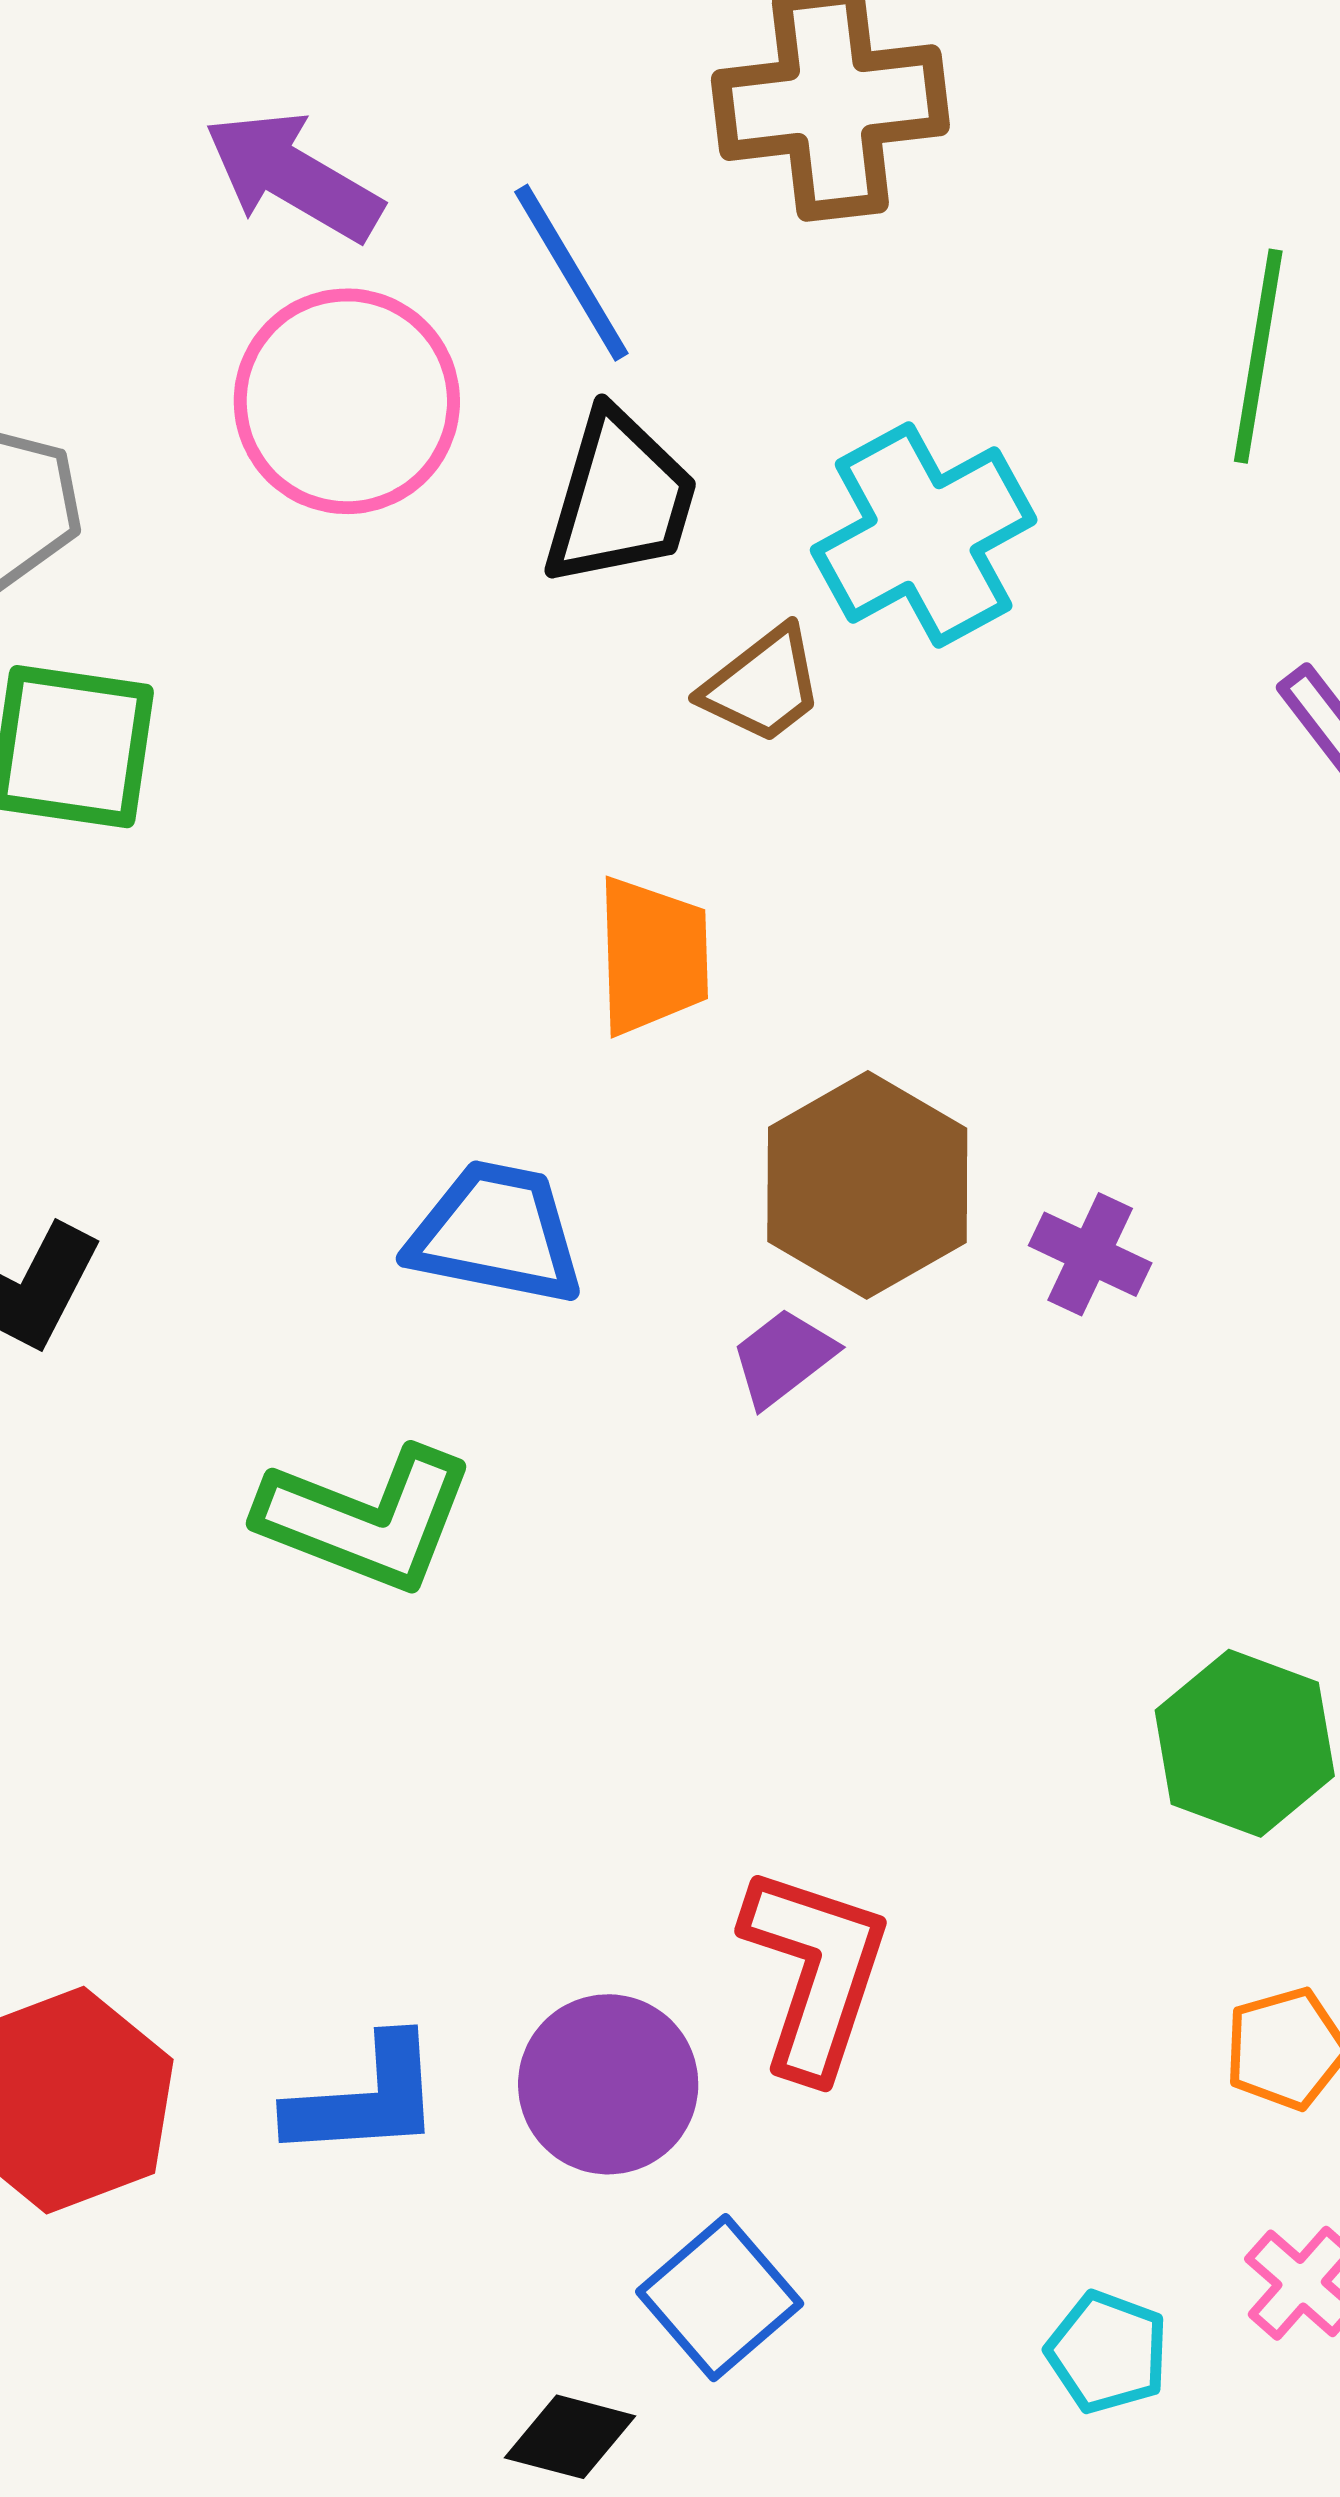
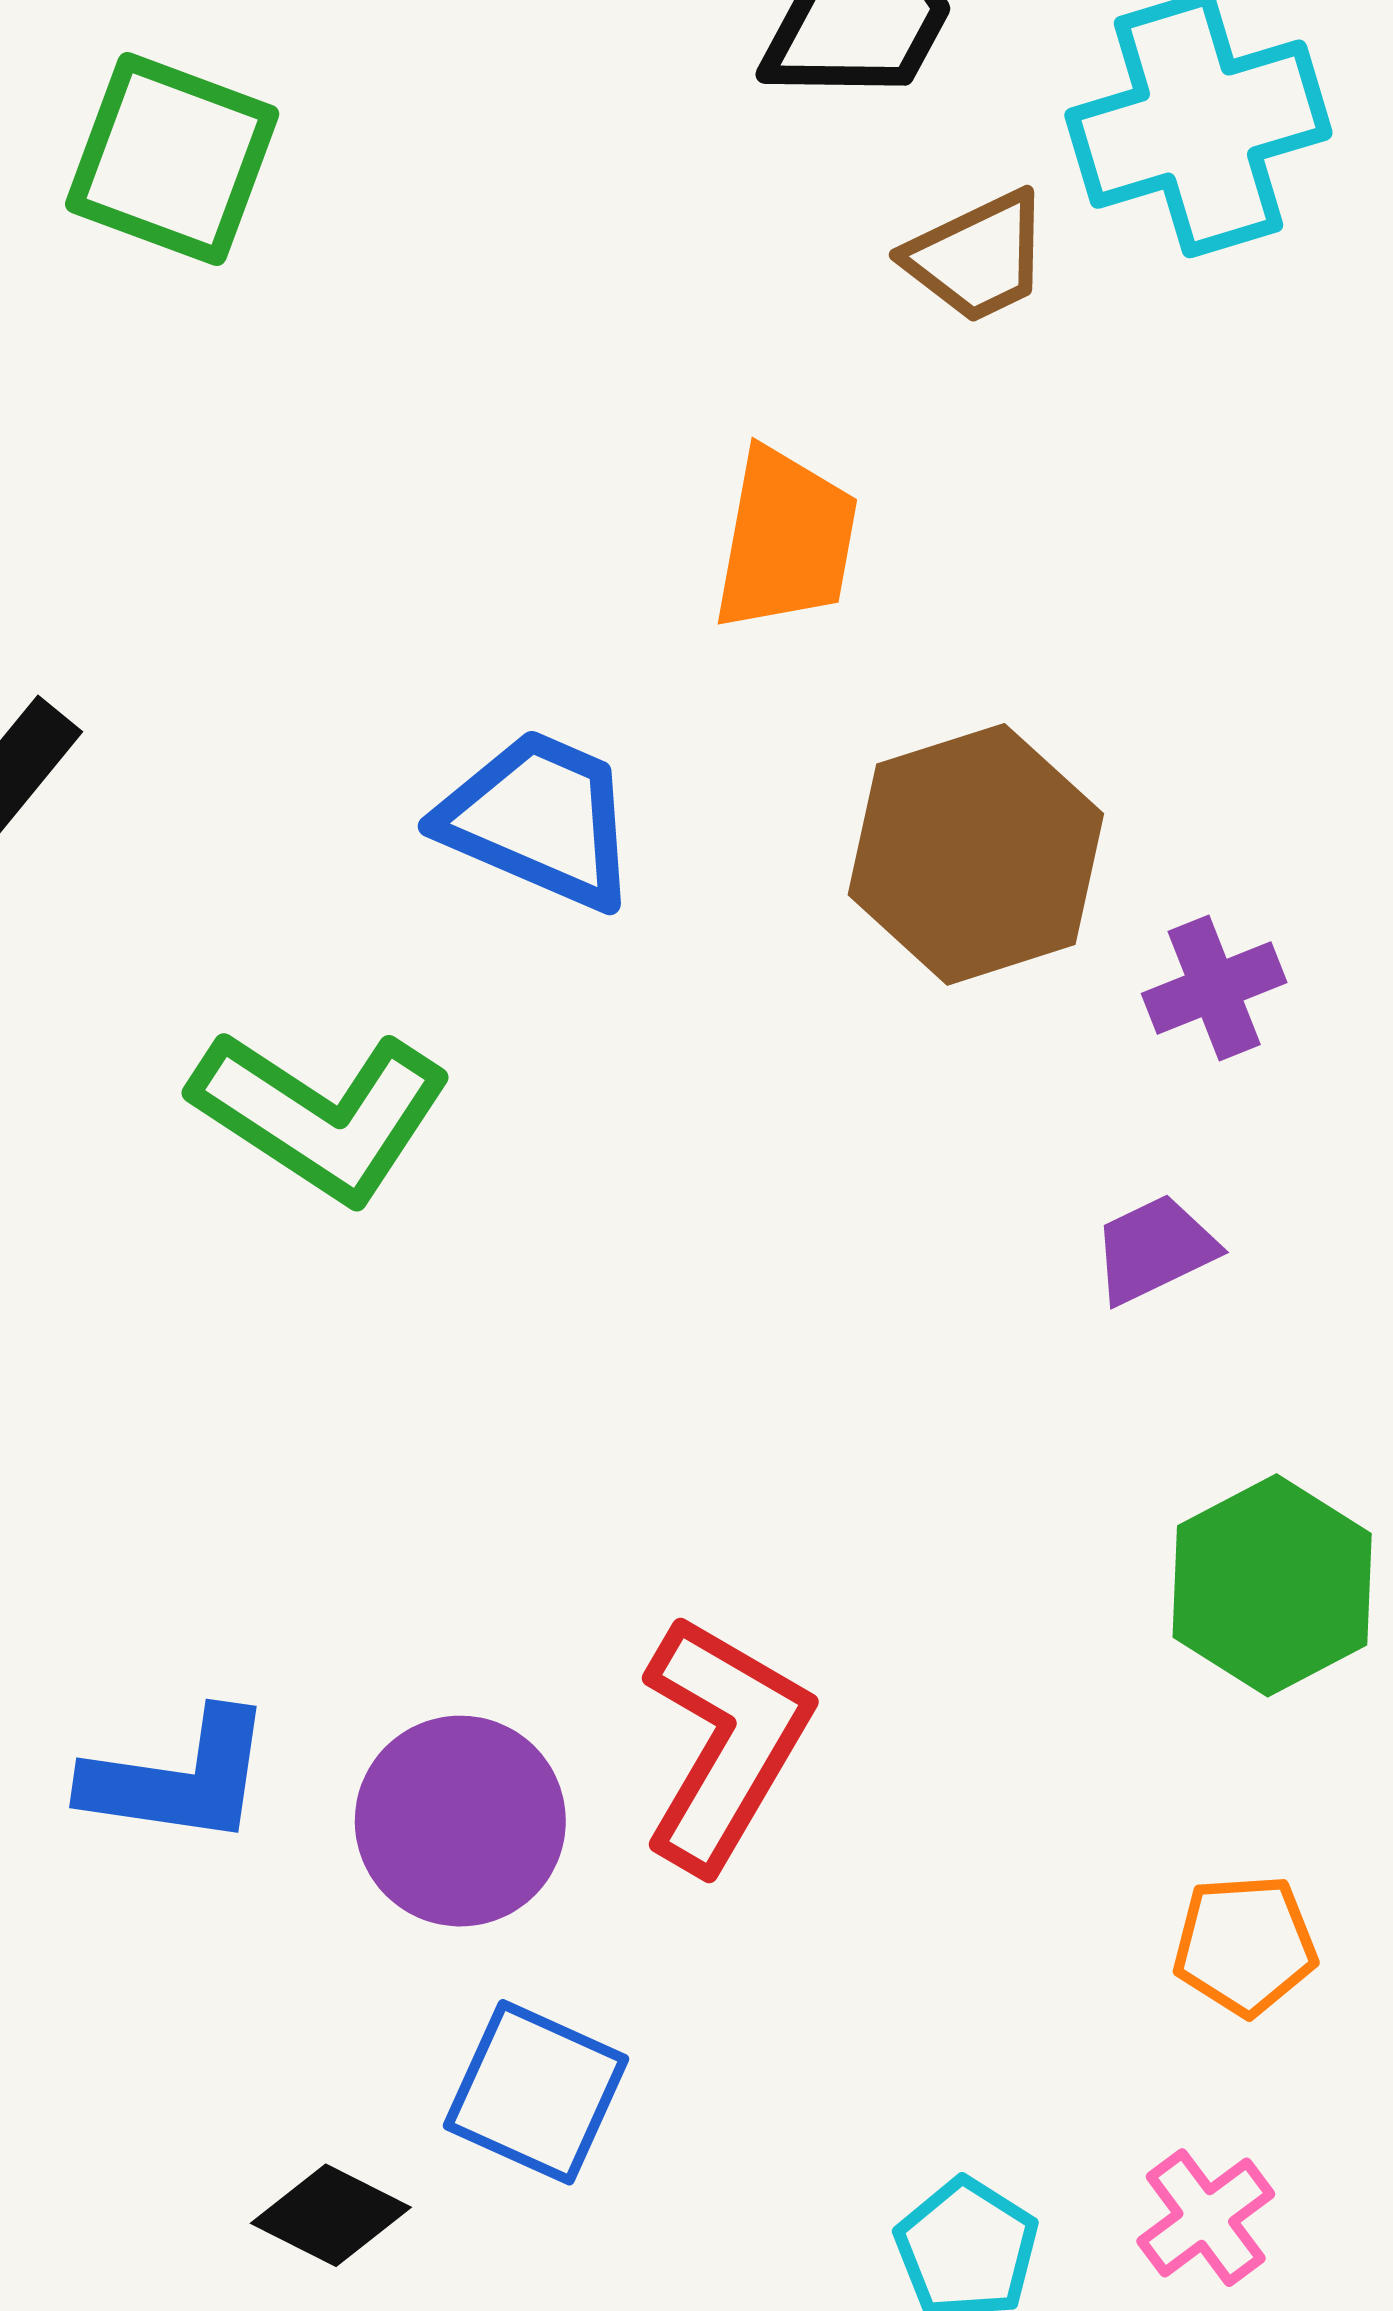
purple cross: (1090, 1254) -> (1214, 988), turned 31
purple trapezoid: (783, 1357) -> (1154, 1249), moved
blue square: (720, 2298) -> (536, 2092), turned -37

